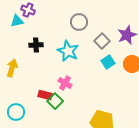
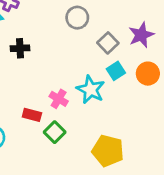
cyan star: (68, 51) -> (91, 90), moved
green square: (55, 101) -> (55, 132), moved

